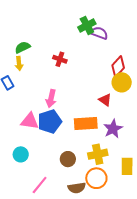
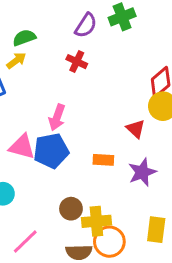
purple semicircle: (99, 33) -> (86, 25), moved, turned 96
yellow arrow: (19, 63) -> (16, 61), turned -128
orange rectangle: (86, 124) -> (103, 160), size x0.6
yellow cross: (98, 154) -> (96, 221), moved

